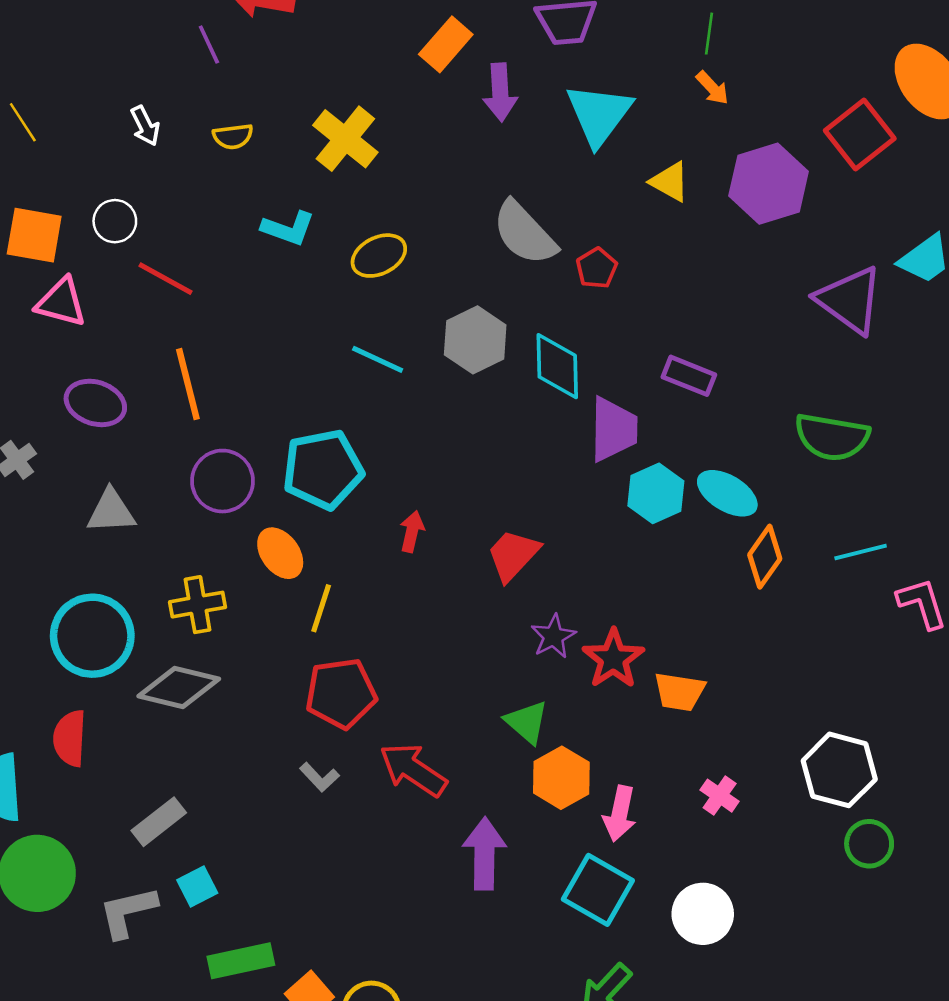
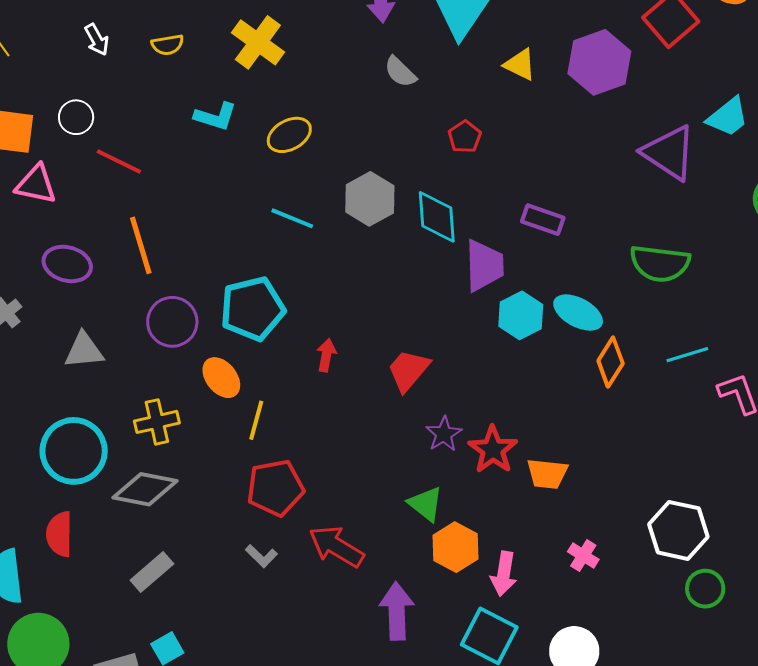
gray semicircle: (524, 233) -> (400, 72), moved, size x0.6
gray rectangle: (159, 822) -> (152, 572), moved

